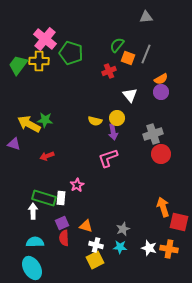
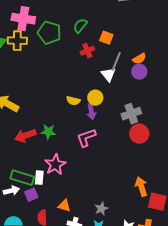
pink cross: (45, 39) -> (23, 19), turned -30
green semicircle: (117, 45) -> (80, 26), moved
gray line: (146, 54) -> (116, 62), moved
green star: (45, 120) -> (48, 132), moved
red arrow: (47, 156) -> (25, 136), size x1.5
pink star: (77, 185) -> (55, 165), size x1.5
white arrow: (33, 211) -> (11, 191), turned 77
purple square: (62, 223) -> (31, 195), moved

